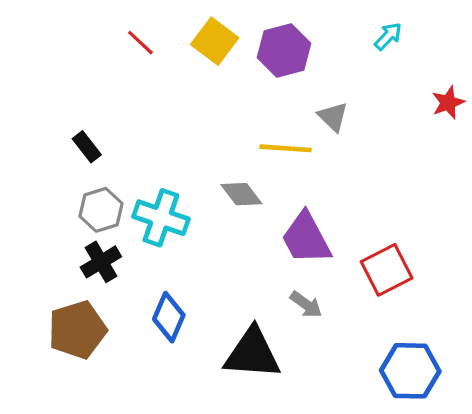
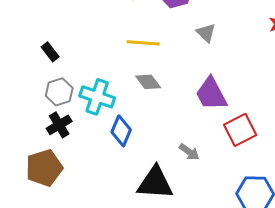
yellow line: (286, 148) -> (143, 43), moved
purple trapezoid: (306, 238) -> (211, 94), moved
blue diamond: (169, 317) -> (121, 131), moved

